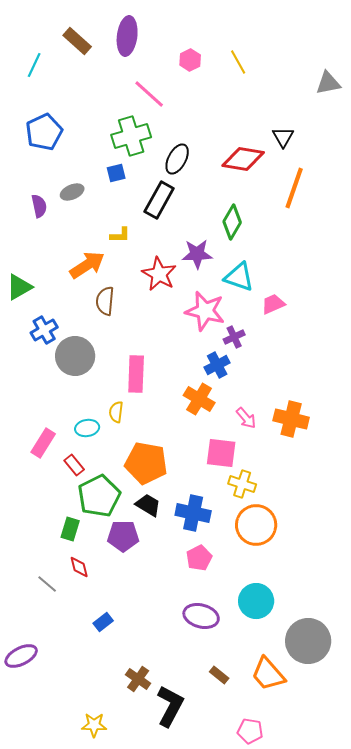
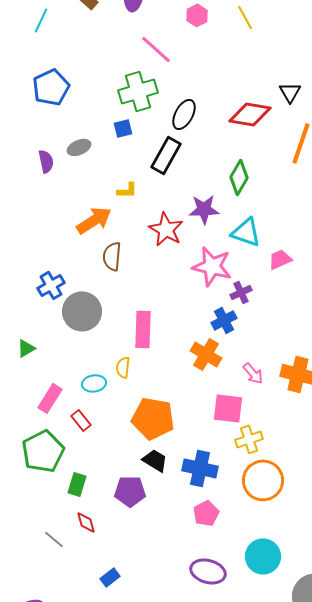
green triangle: (19, 287) -> (26, 348), moved, size x0.7
yellow cross: (242, 484) -> (249, 439), turned -36
green pentagon: (99, 496) -> (43, 451), moved

